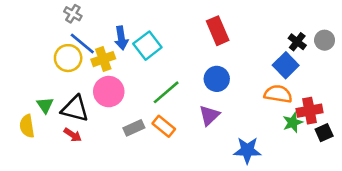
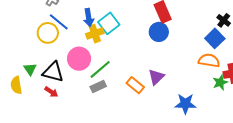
yellow cross: (103, 59) -> (95, 34), moved
blue circle: (217, 79) -> (159, 32), moved
green line: (166, 92) -> (100, 69), moved
orange rectangle: (164, 126) -> (135, 85), moved

